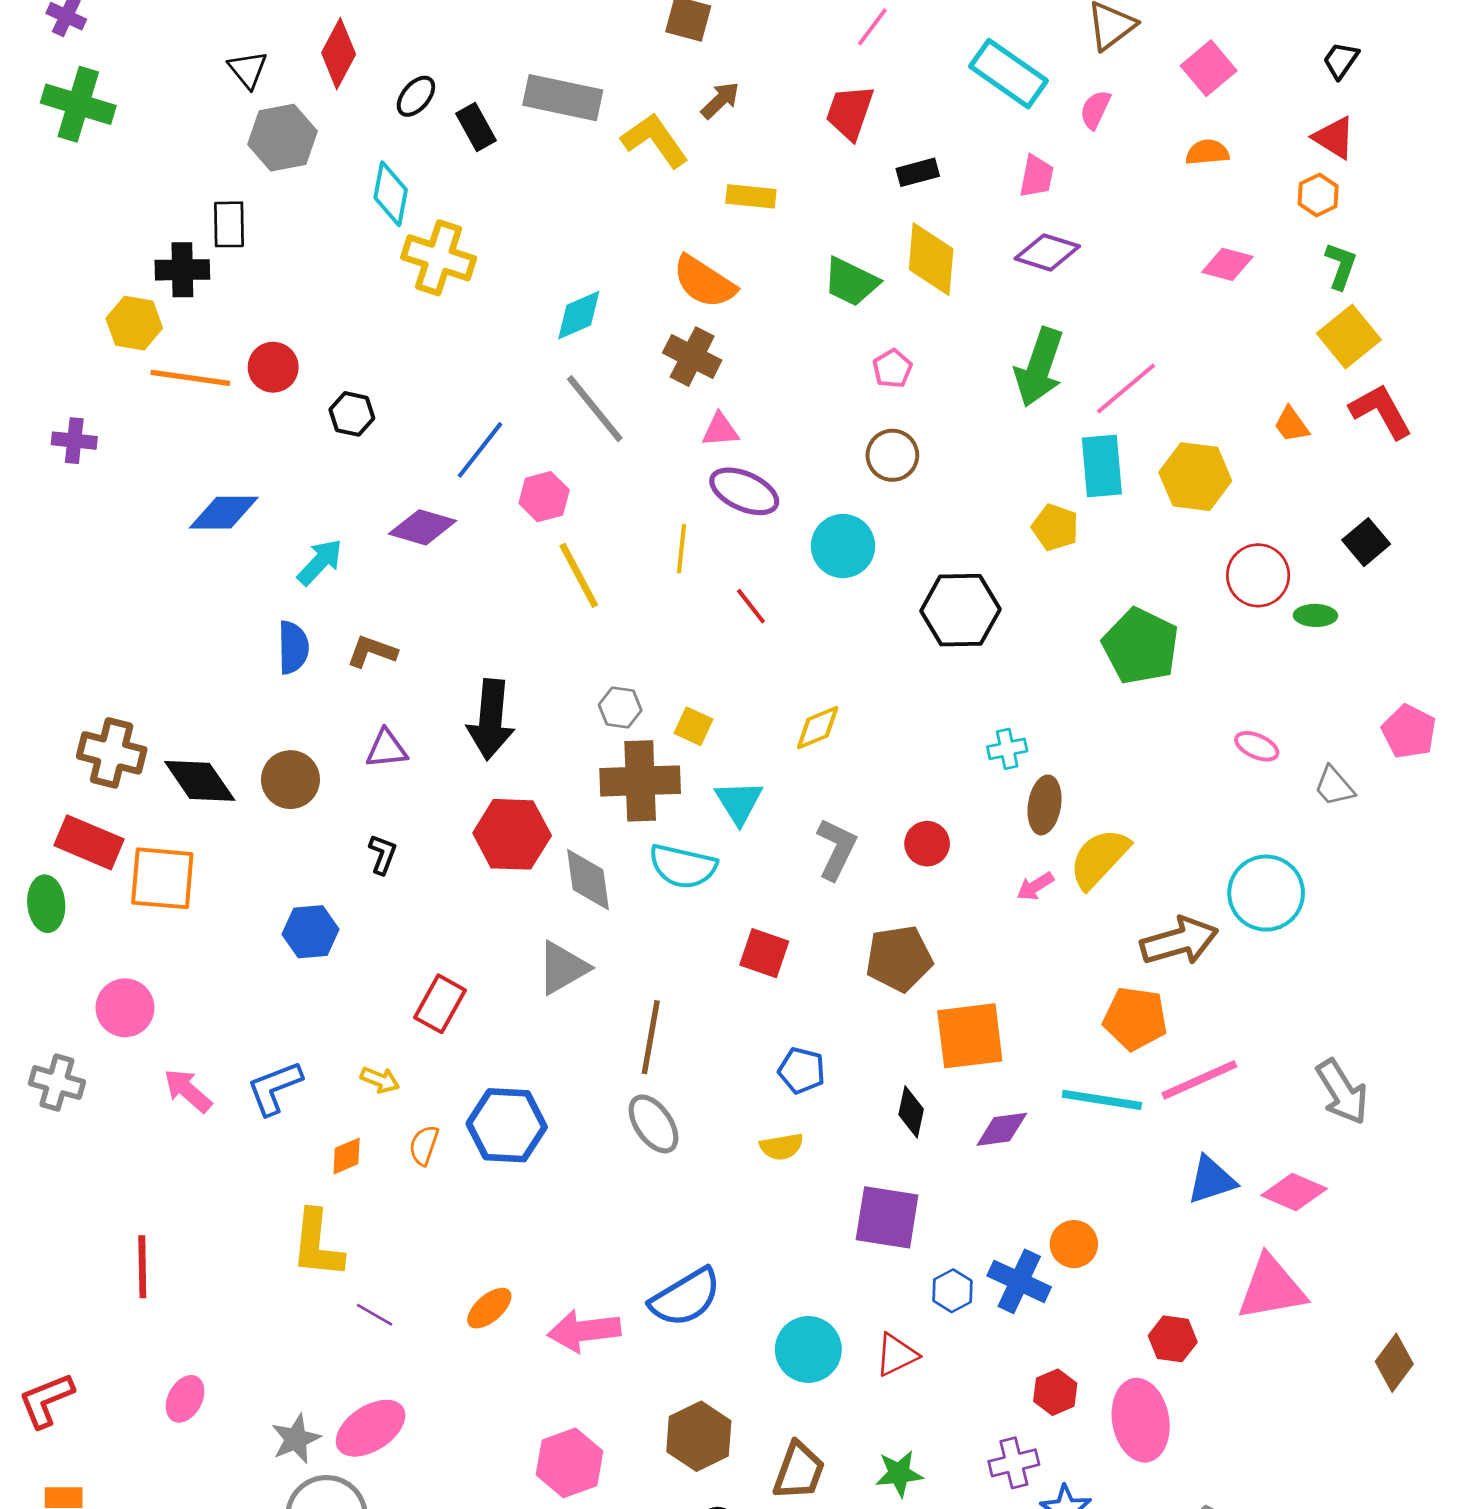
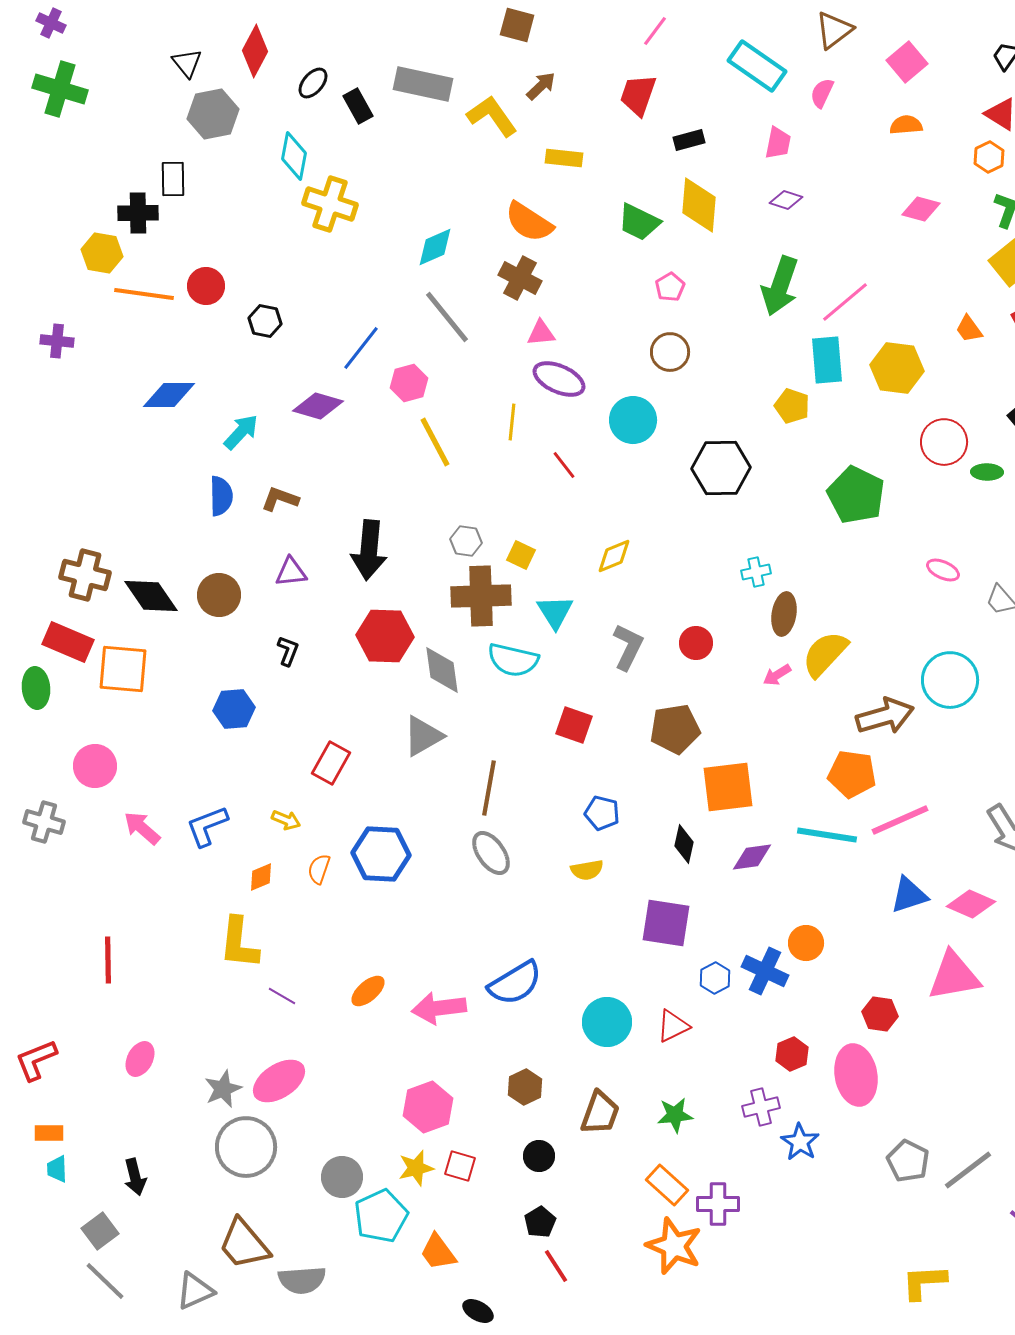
purple diamond: (1047, 252) -> (786, 200), size x0.7
brown hexagon: (699, 1436) -> (525, 1087), size x0.7

